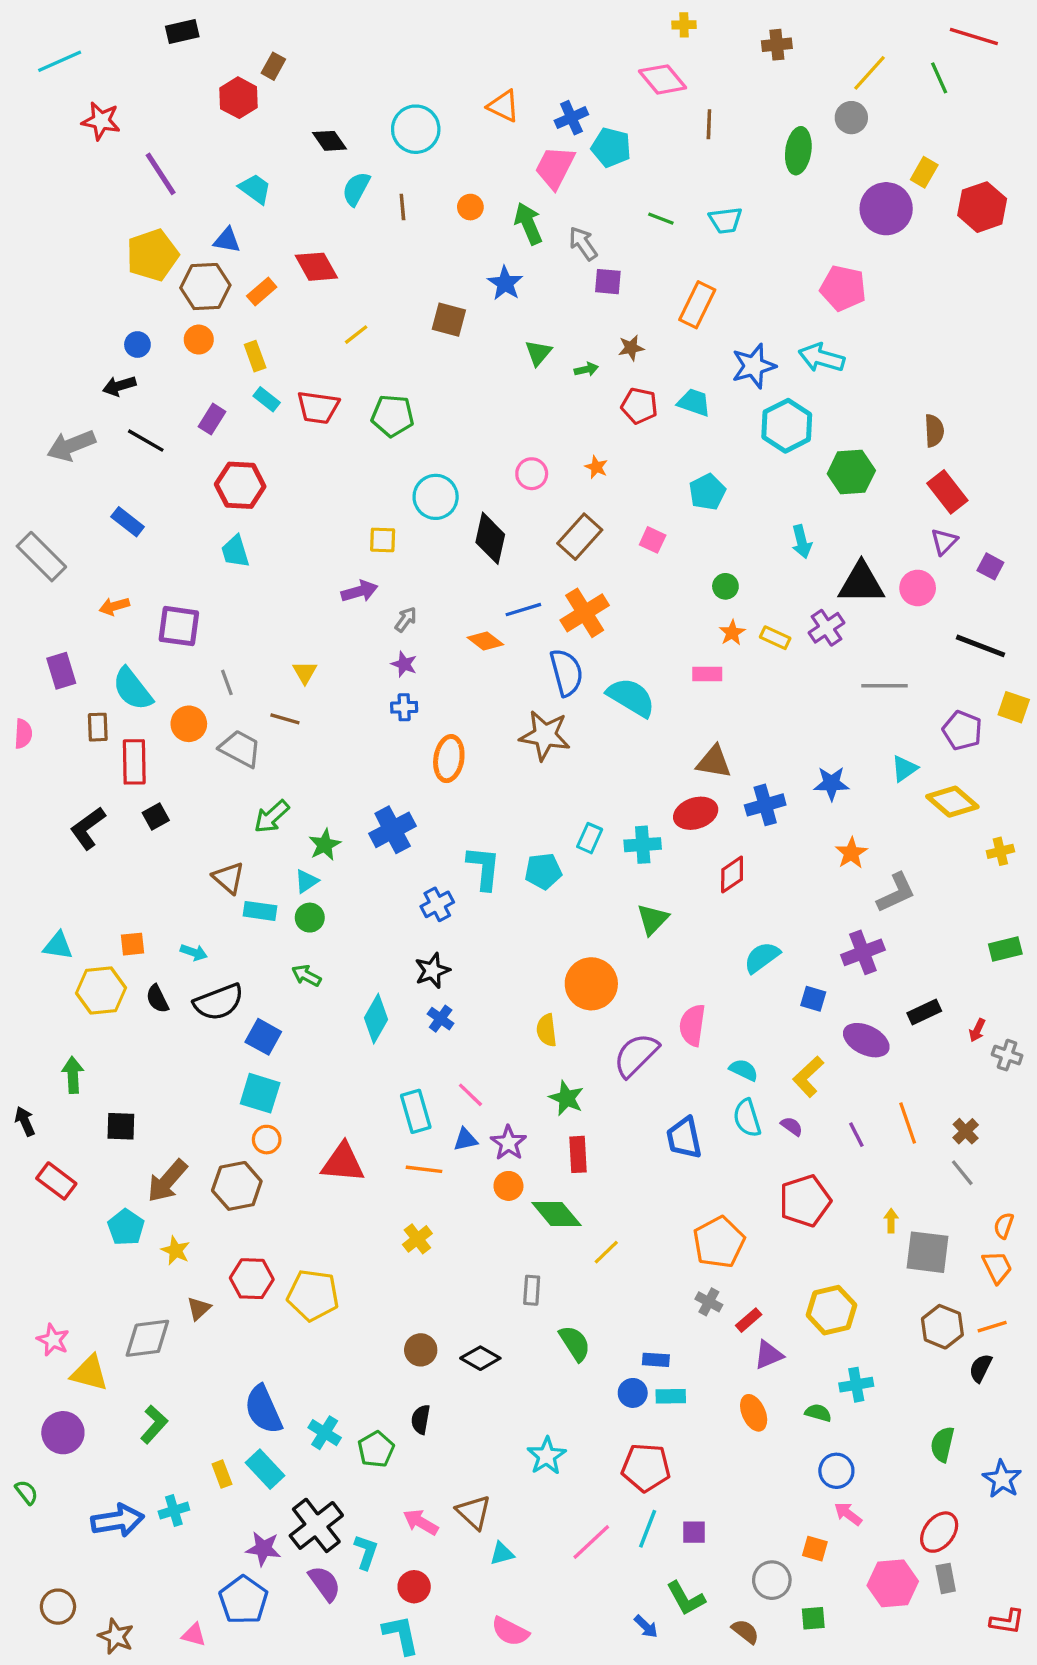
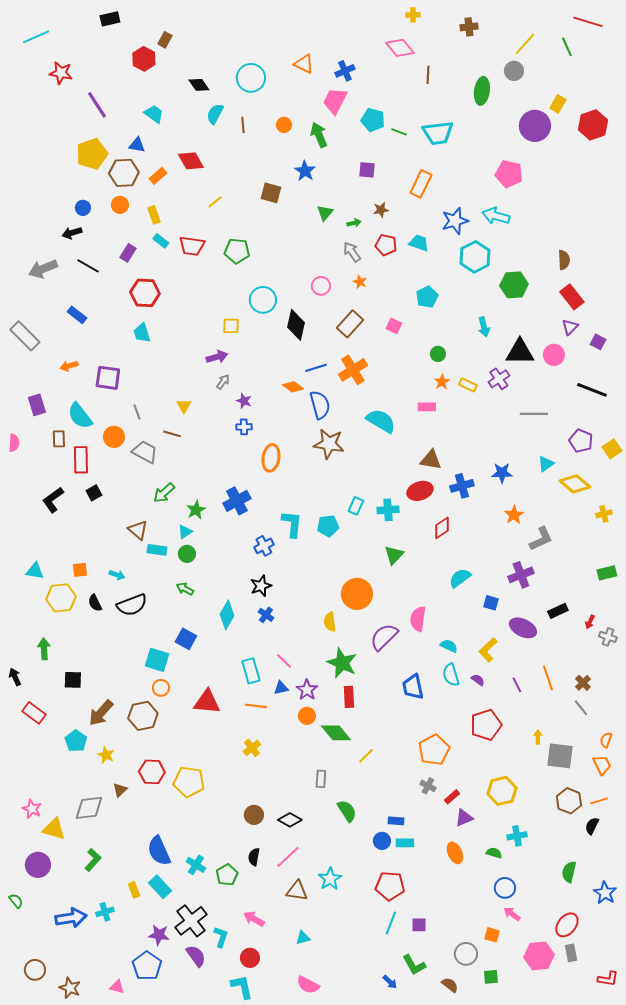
cyan pentagon: (611, 147) -> (373, 120), moved
cyan trapezoid: (725, 220) -> (438, 133), size x1.5
gray arrow: (583, 243) -> (352, 252), moved
gray arrow: (406, 619) -> (223, 382), moved
blue semicircle: (566, 672) -> (320, 405), moved
yellow square: (1014, 707) -> (612, 449), moved, turned 36
blue square: (263, 1037) -> (186, 639), moved
green star: (566, 1098) -> (342, 663), size x1.4
brown triangle: (474, 1512) -> (297, 891), moved, turned -35
pink line: (591, 1542) -> (288, 857), moved

